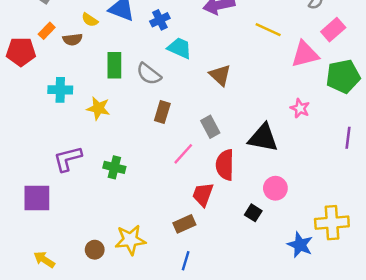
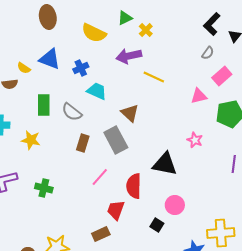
yellow line: (268, 30) -> (154, 77), moved
pink triangle: (305, 54) -> (199, 96), size x0.7
gray rectangle: (210, 127) -> (116, 140), moved, size x1.5

